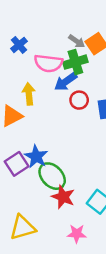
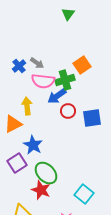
gray arrow: (77, 41) -> (37, 63), moved
blue star: (36, 156) -> (33, 145), moved
red star: (63, 197) -> (41, 190), moved

